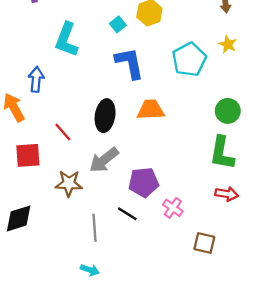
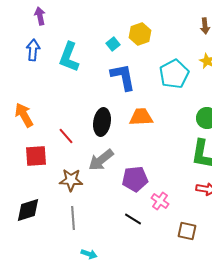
blue arrow: (36, 79) -> (33, 50), moved
black line: (127, 214) -> (133, 219), moved
gray line: (95, 228) -> (73, 218), moved

